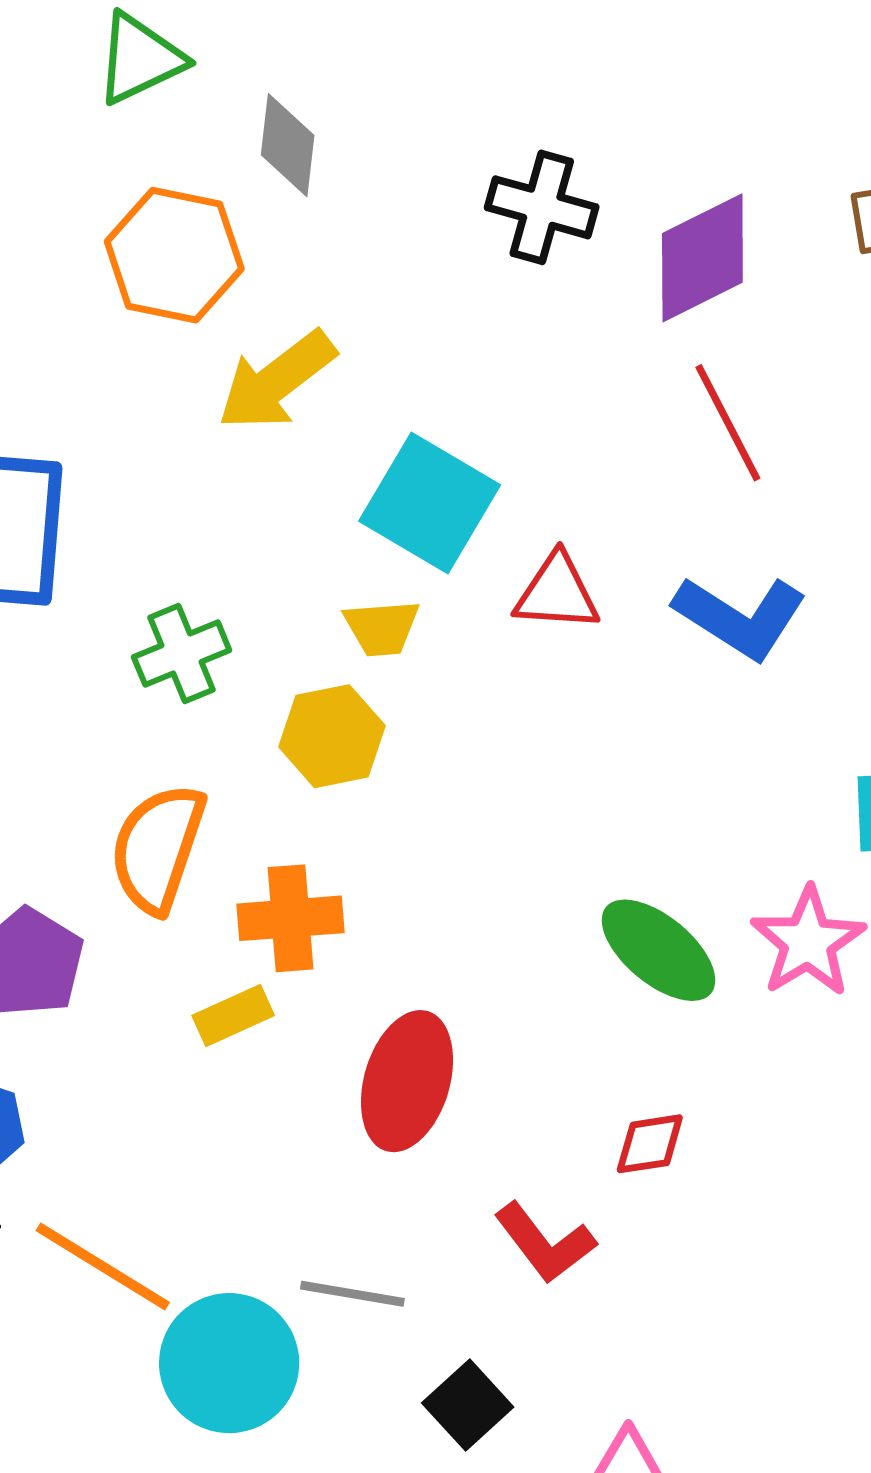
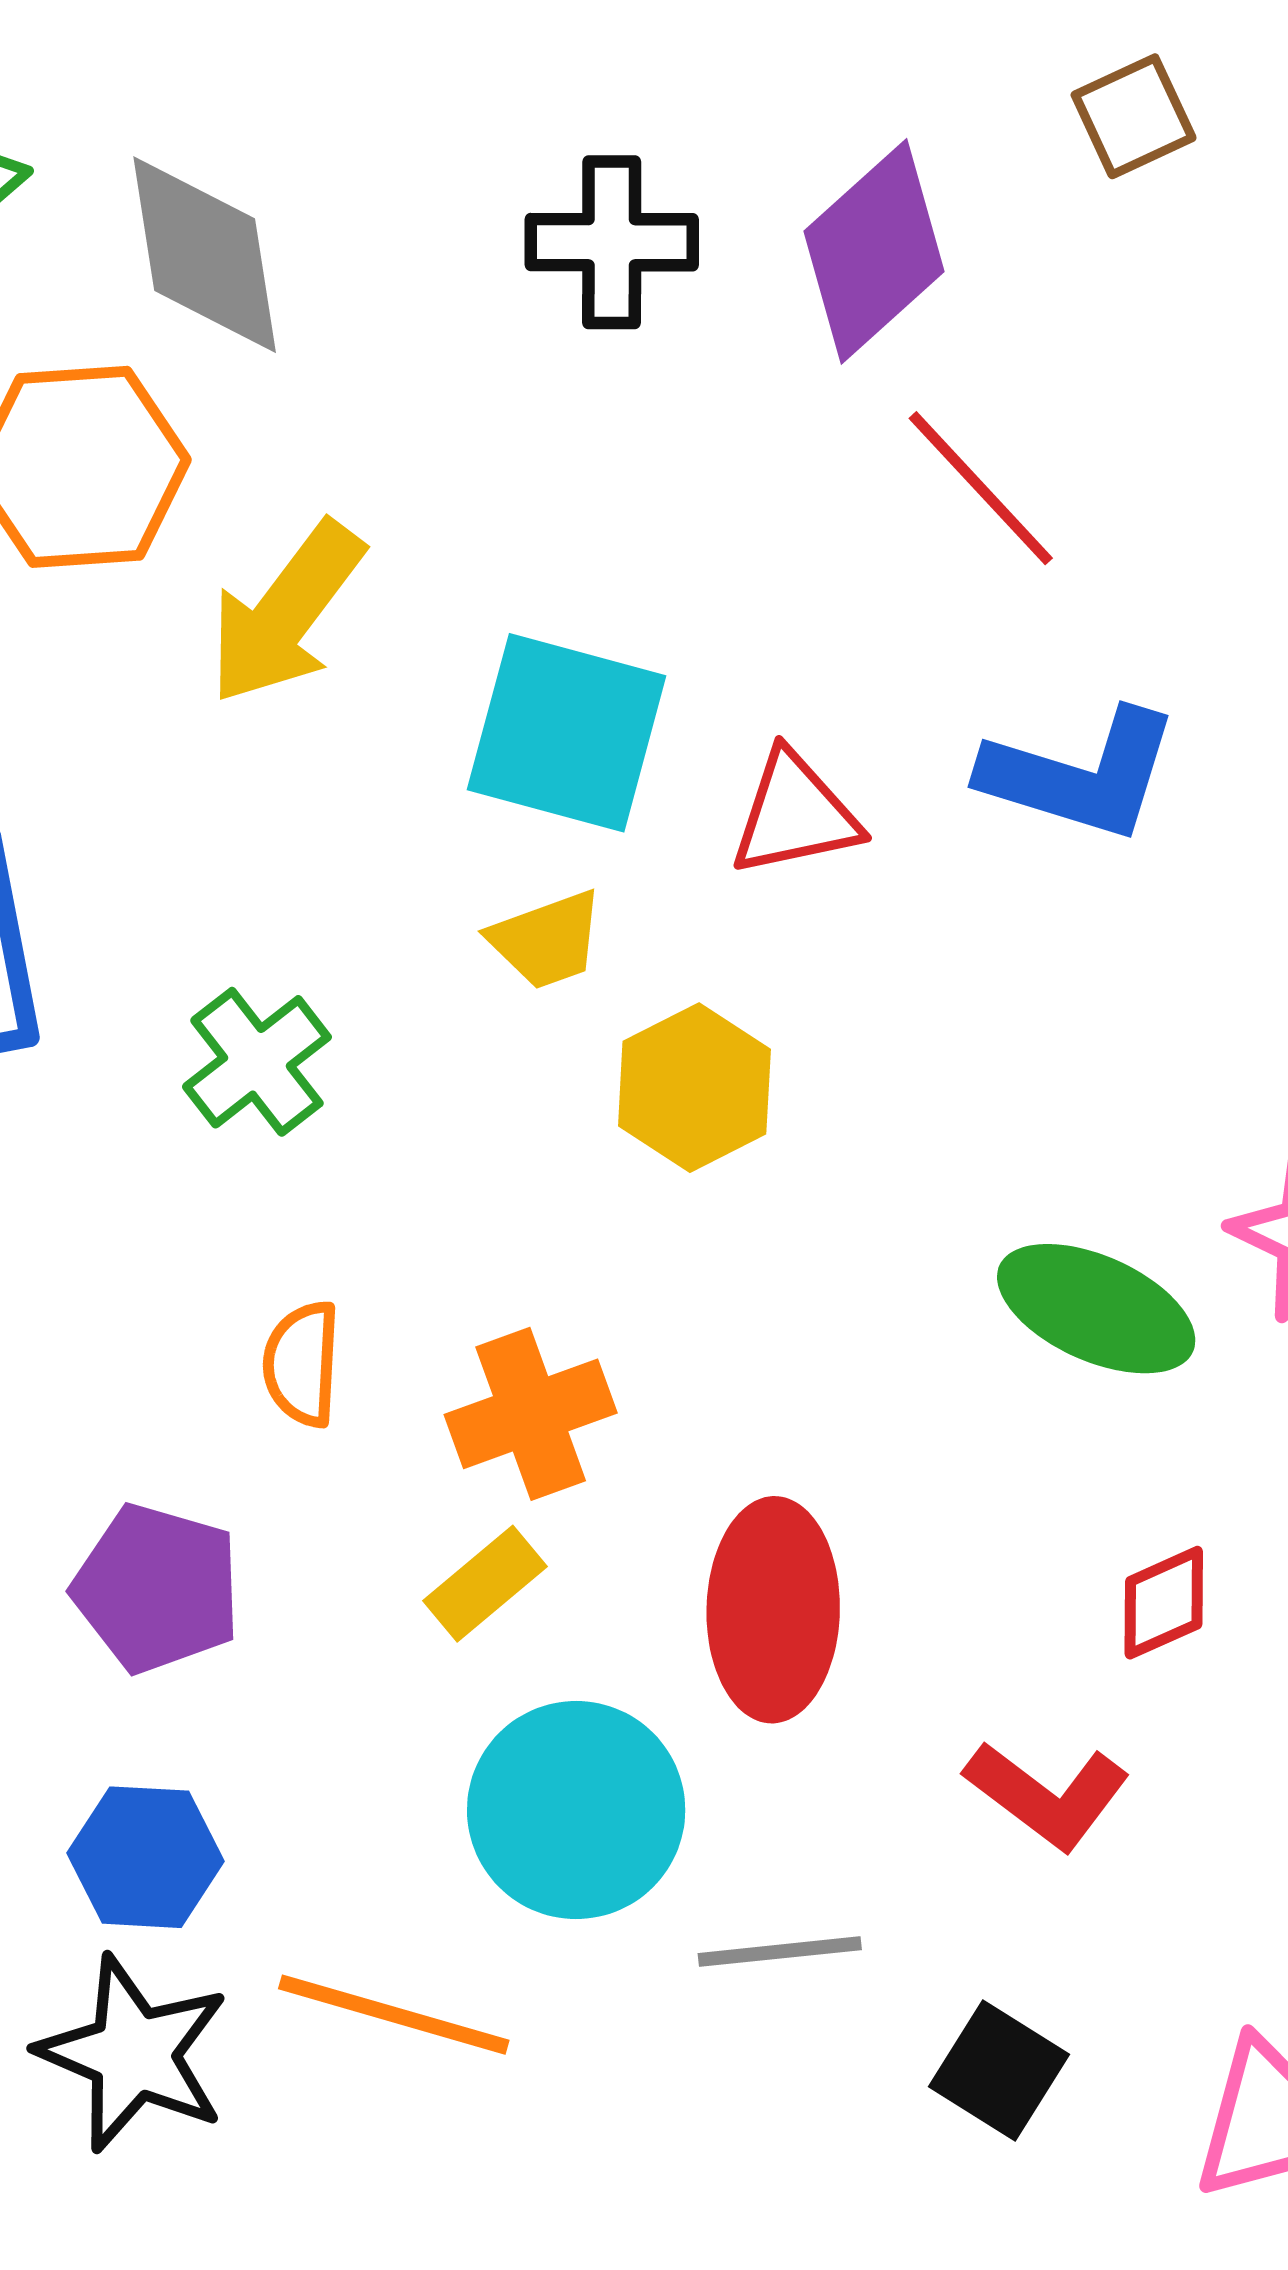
gray diamond: (288, 145) -> (205, 255), size x1.4
yellow hexagon: (332, 736) -> (694, 1088), moved
orange semicircle: (158, 848) -> (302, 1364), size x0.6
cyan circle: (229, 1363) -> (576, 1810), moved

